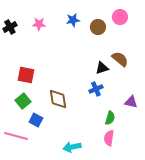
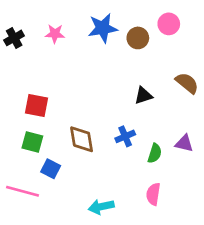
blue star: (73, 20) -> (103, 28), size x1.5
brown semicircle: (120, 59) -> (187, 83), moved
blue cross: (96, 89) -> (125, 136), moved
green square: (23, 101) -> (32, 142), turned -35
green semicircle: (110, 118) -> (155, 153), moved

